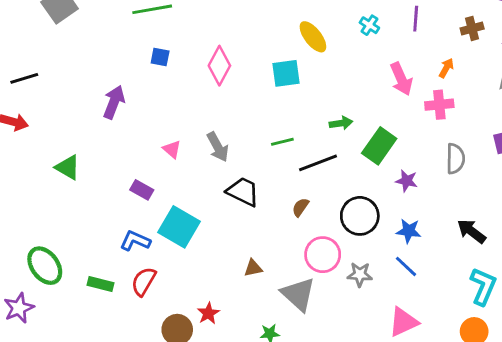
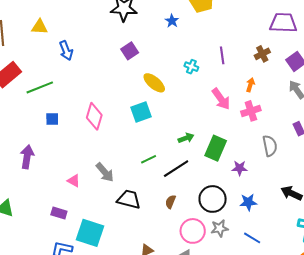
blue line: (406, 266) -> (252, 238), moved
gray star: (360, 274) -> (220, 228), moved

